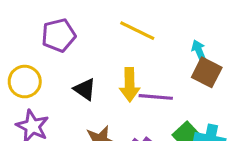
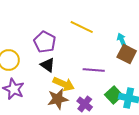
purple pentagon: (59, 35) -> (45, 42), moved, turned -30
yellow arrow: (130, 85) -> (64, 84), moved, turned -65

